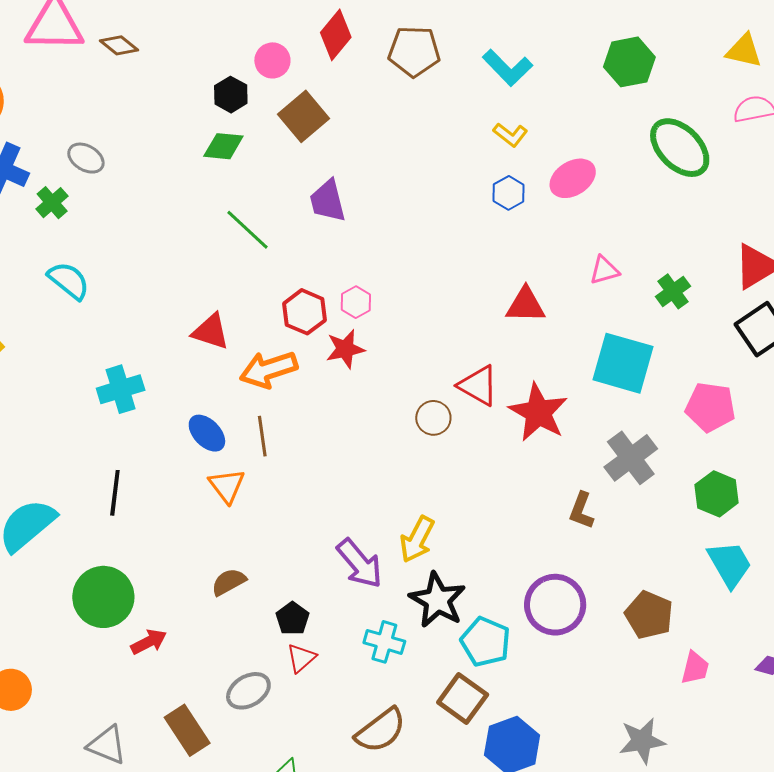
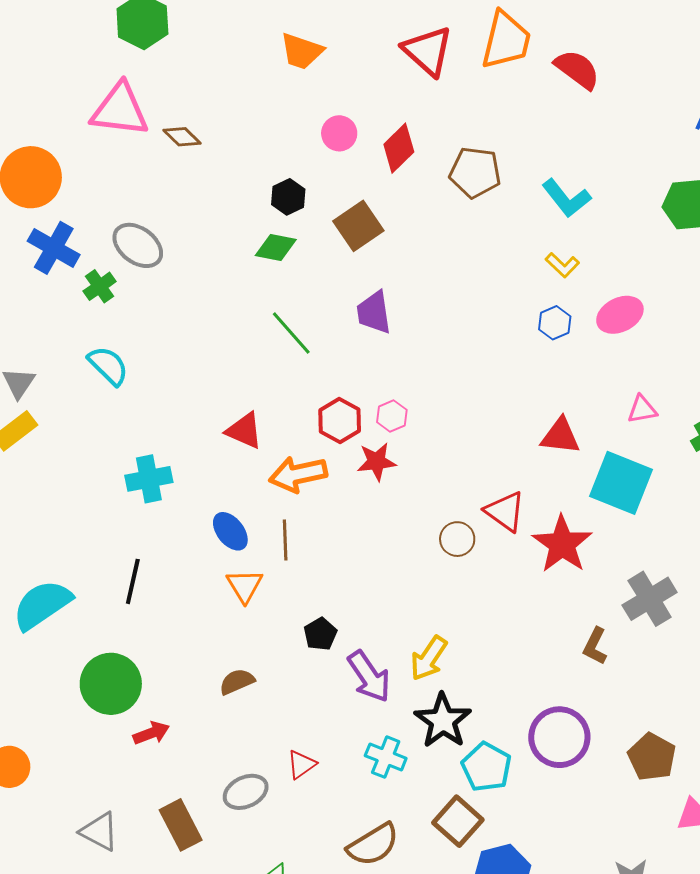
pink circle: (272, 60) -> (339, 133), moved
gray ellipse: (86, 158) -> (138, 245), size x1.4
cyan square: (623, 363) -> (621, 483), moved
black pentagon: (292, 618) -> (320, 634), moved

